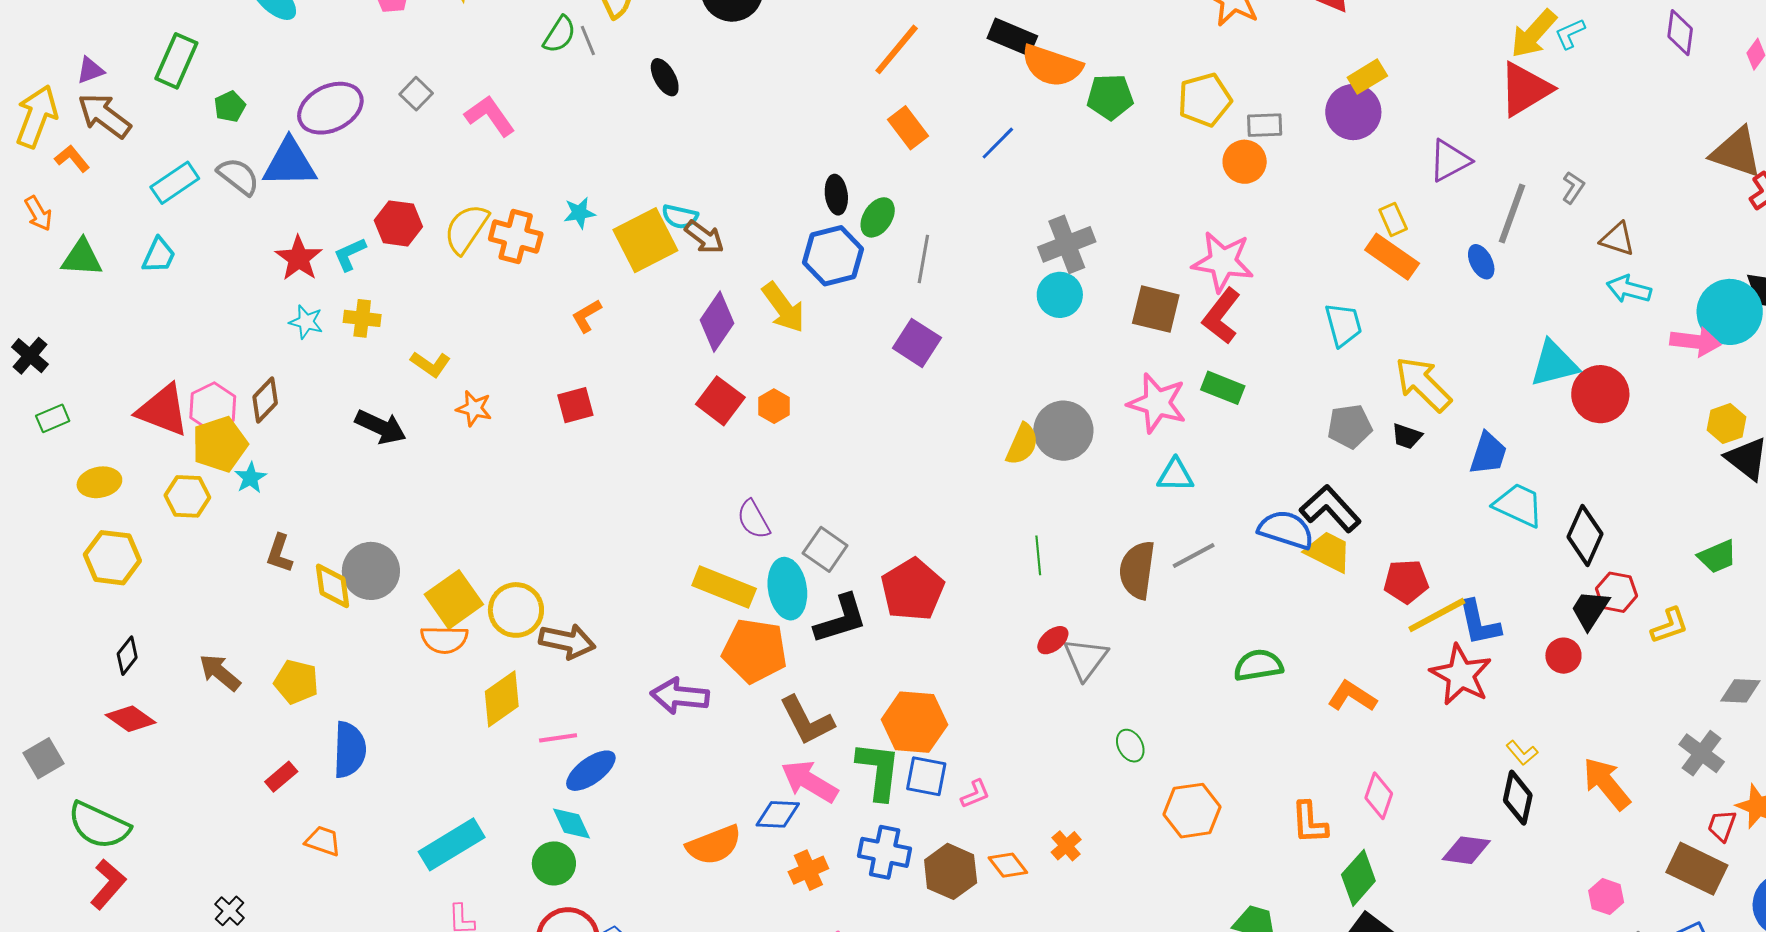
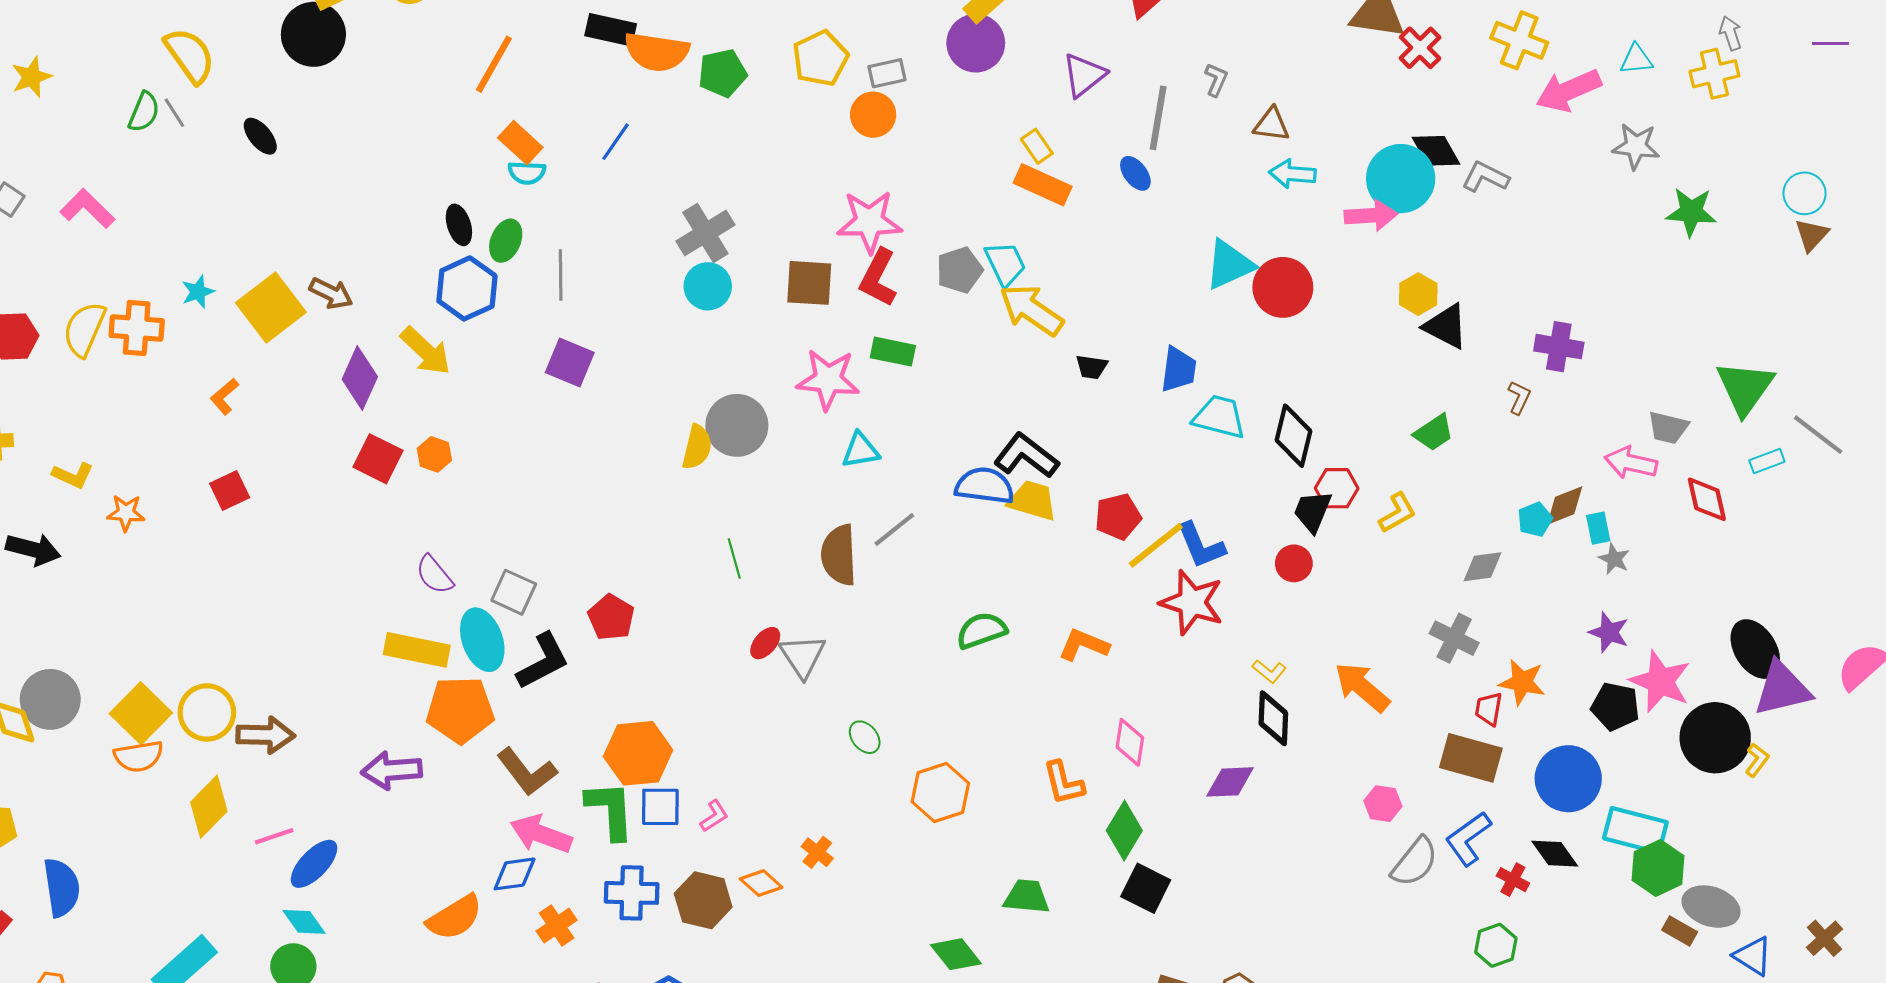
cyan semicircle: (680, 217) -> (527, 173), moved
yellow arrow: (1423, 384) -> (1031, 310), moved
gray pentagon: (1350, 426) -> (959, 270), moved
red pentagon: (912, 590) -> (611, 617), size x0.7

